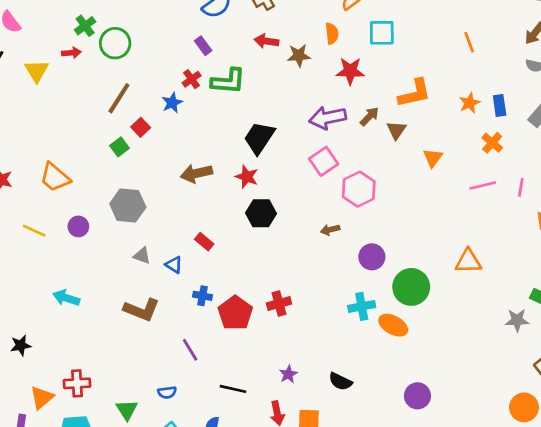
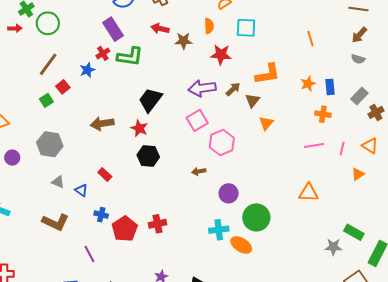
purple rectangle: (203, 46) -> (113, 29), size x1.6
orange cross: (492, 143) -> (323, 114), turned -35
orange triangle: (433, 158) -> (266, 123), moved
orange triangle: (468, 261) -> (309, 193), moved

